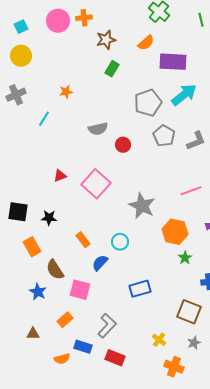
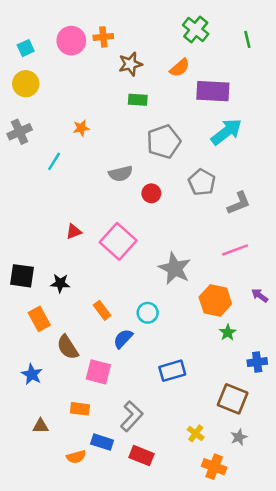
green rectangle: (112, 69) -> (138, 100), turned 63
gray pentagon: (148, 103) -> (164, 142), moved
gray L-shape: (196, 141) -> (239, 203), moved
blue star: (38, 292) -> (32, 374), moved
orange rectangle: (65, 320) -> (80, 409), turned 49

